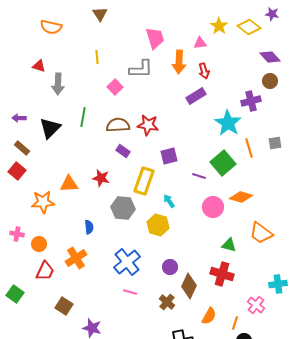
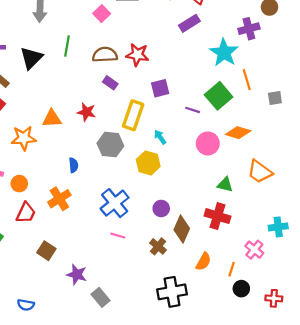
gray square: (275, 143) -> (275, 98), moved

